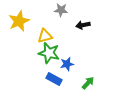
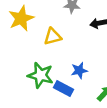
green star: (49, 53) -> (40, 75), moved

